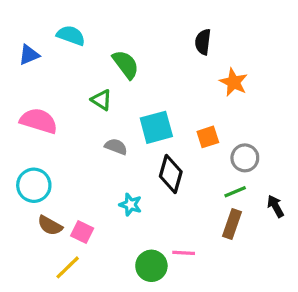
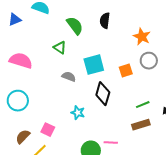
black semicircle: (203, 42) -> (105, 21), moved
gray circle: (245, 158) -> (149, 61), moved
brown rectangle: (232, 224) -> (141, 125), turned 54
brown semicircle: (50, 226) -> (23, 137), moved, turned 105

